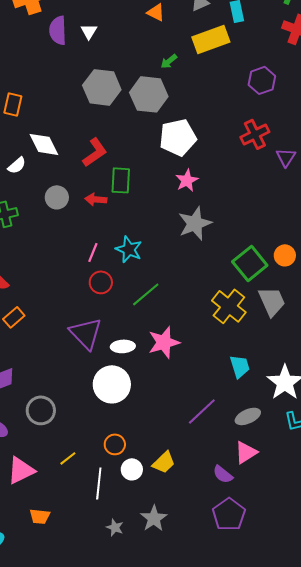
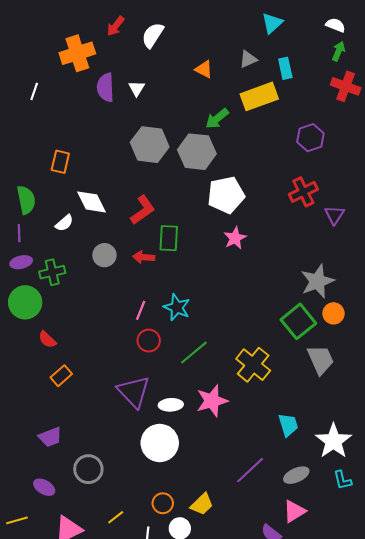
green arrow: (169, 61) -> (217, 119), size x1.4
gray star: (195, 223) -> (317, 281), moved
yellow cross: (229, 306) -> (253, 365), moved
yellow trapezoid: (164, 462) -> (202, 504), moved

